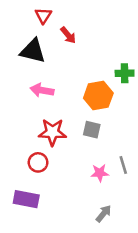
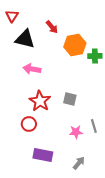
red triangle: (43, 16) -> (12, 16), moved
orange hexagon: (98, 96) -> (75, 45), moved
red star: (52, 132) -> (40, 101), turned 30
purple rectangle: (26, 199) -> (43, 155), moved

